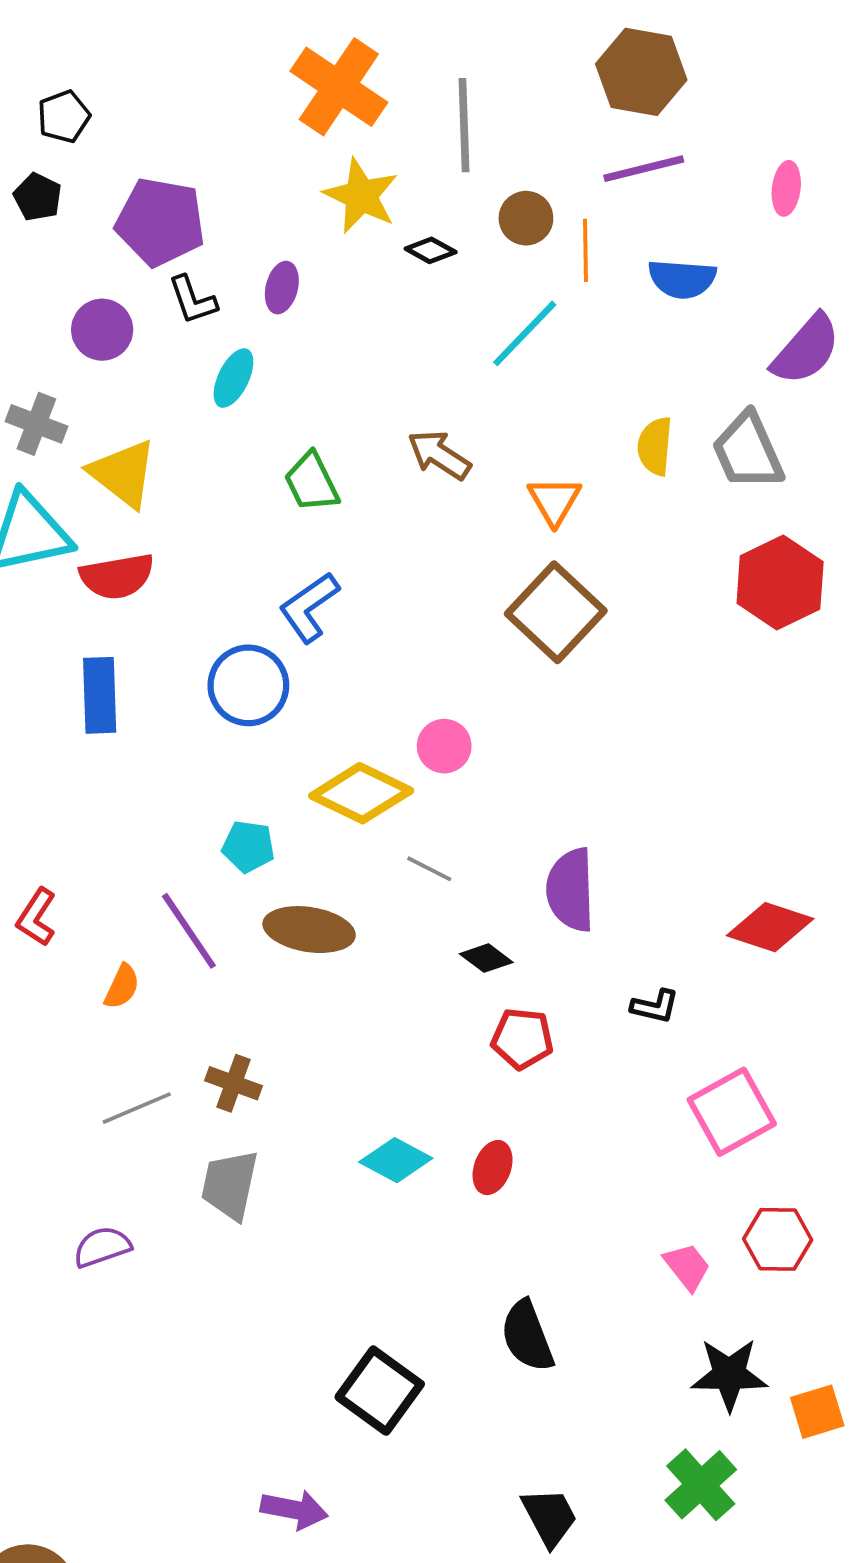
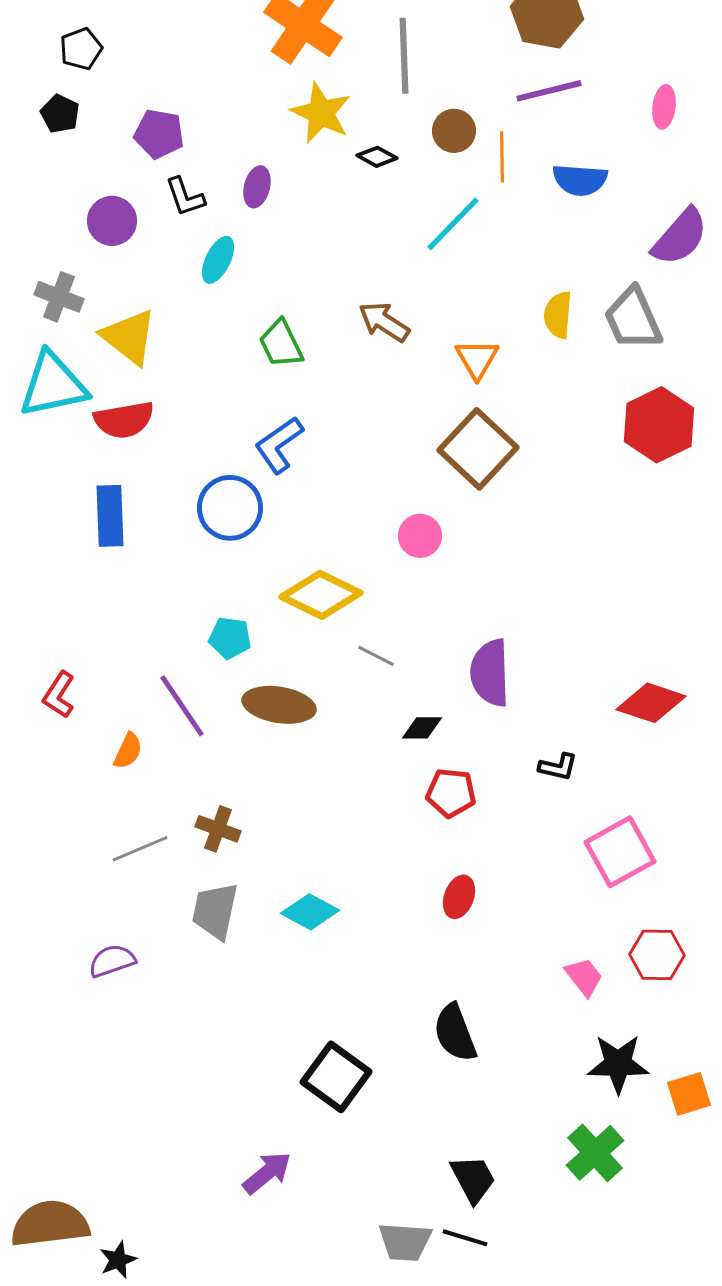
purple pentagon: (160, 222) -> (159, 134), size x0.7
pink circle: (444, 746) -> (420, 536), moved
black diamond: (486, 958) -> (422, 728), turned -36
cyan diamond: (396, 1160) -> (310, 912), moved
red ellipse: (493, 1168) -> (459, 897), moved
purple arrow: (294, 1510) -> (267, 1173), turned -50

